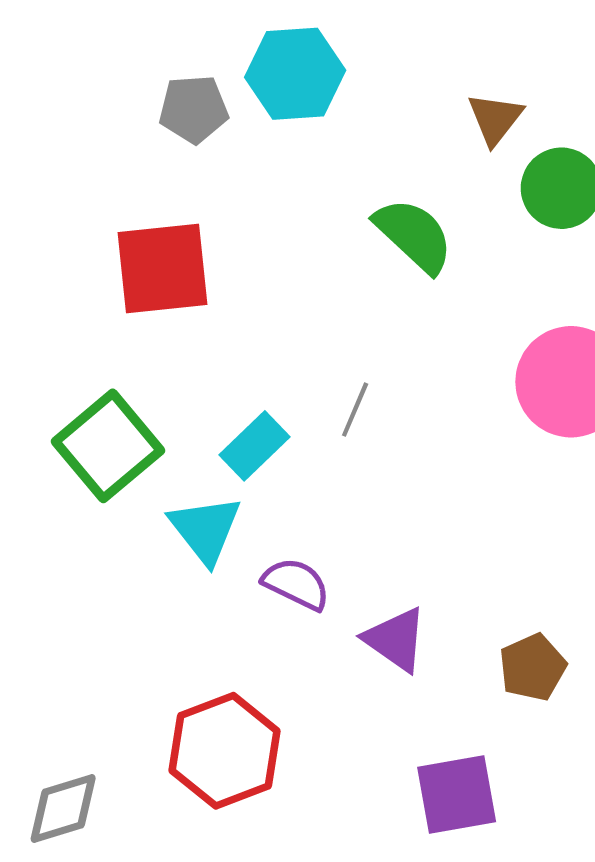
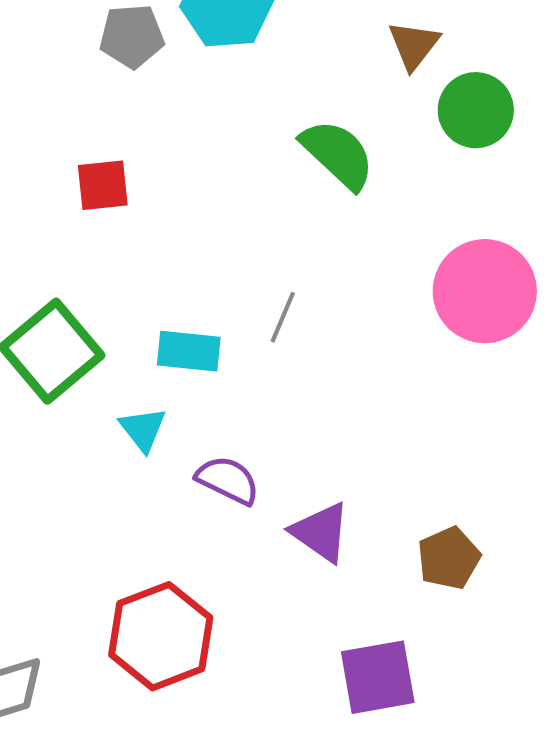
red square: (163, 268) -> (103, 185), size x0.6
cyan rectangle: (255, 446) -> (189, 351), turned 50
cyan triangle: (205, 529) -> (143, 429), size x0.7

